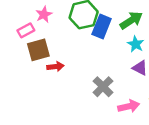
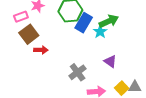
cyan star: (136, 44) -> (100, 32), moved
brown square: (38, 50) -> (29, 34), turned -30

